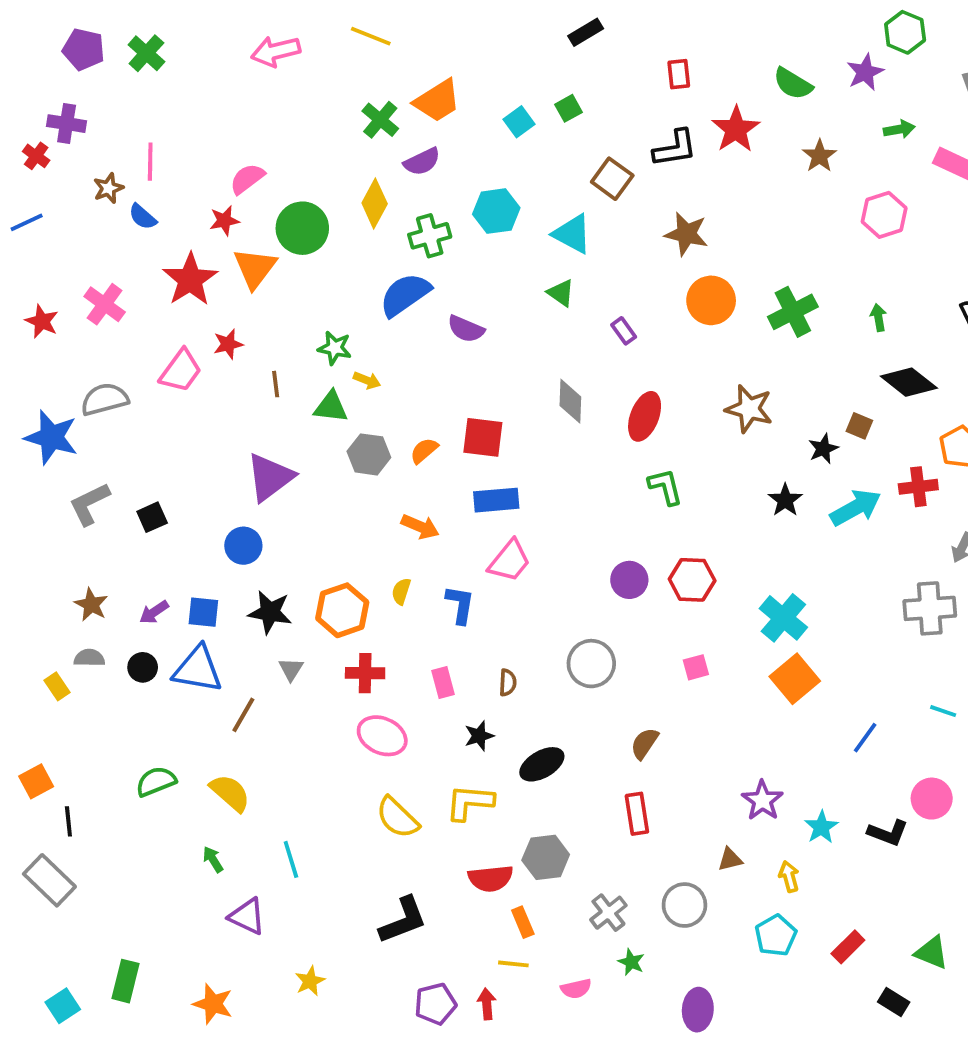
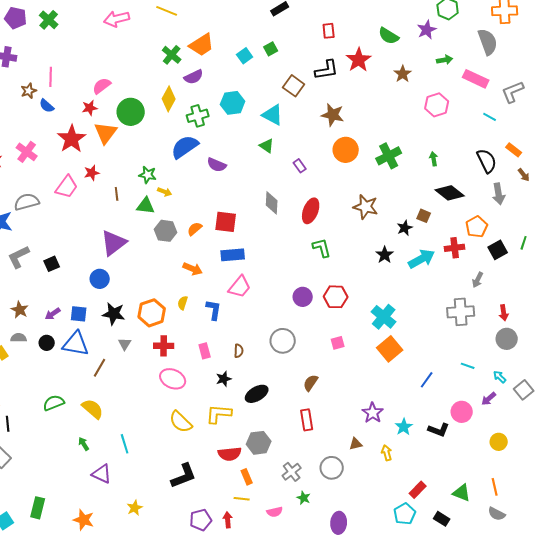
cyan pentagon: (776, 935) -> (405, 514), moved

